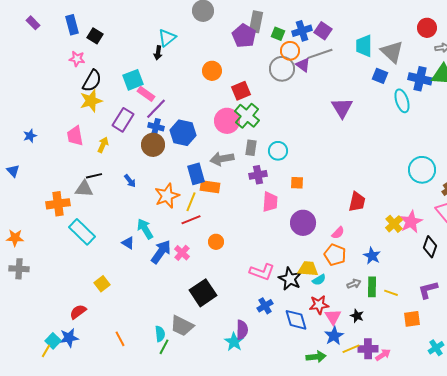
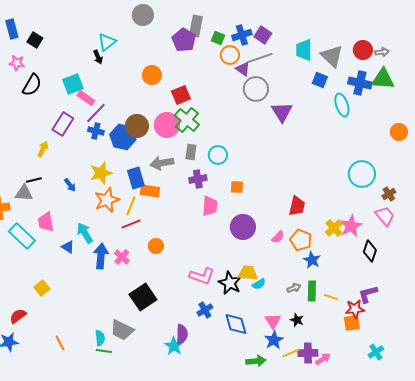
red circle: (427, 28) -> (363, 50), moved
black arrow: (158, 53) -> (98, 57), turned -32
gray circle: (282, 69) -> (256, 89), moved
yellow star: (91, 101) -> (101, 173), moved
pink trapezoid: (75, 136) -> (46, 222), moved
brown circle: (153, 145) -> (137, 126), moved
blue arrow: (161, 252) -> (101, 256), turned -30
orange pentagon: (335, 255) -> (301, 240), moved
red star: (319, 305) -> (355, 309), moved
green line: (164, 347) -> (104, 351), turned 70

